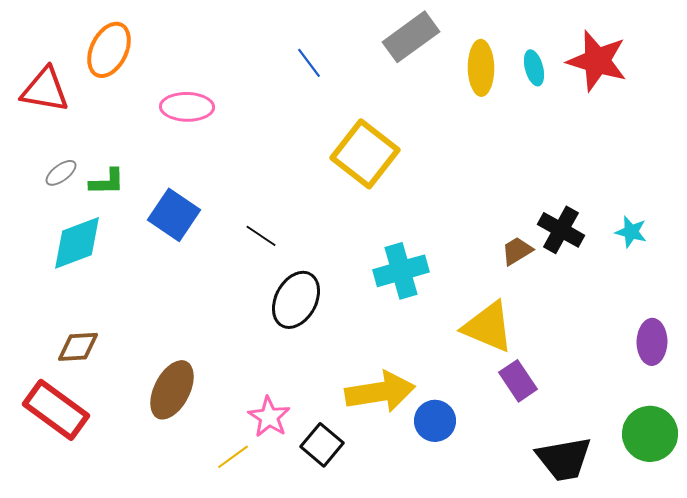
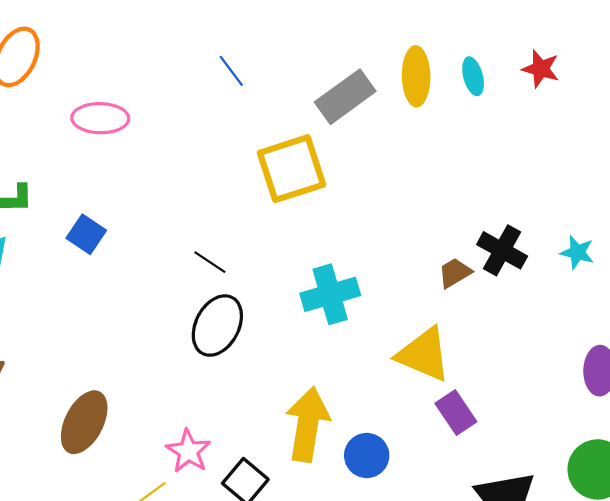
gray rectangle: (411, 37) -> (345, 97), moved
red star: (597, 61) -> (541, 69), size x0.6
yellow square: (365, 154) -> (291, 169), turned 34
blue square: (174, 215) -> (86, 234), size x0.7
black line: (261, 236) -> (210, 262), moved
yellow arrow: (380, 392) -> (308, 424), turned -72

